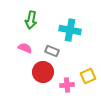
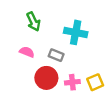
green arrow: (31, 20) -> (33, 22), turned -36
pink cross: (67, 85) -> (72, 82), moved

